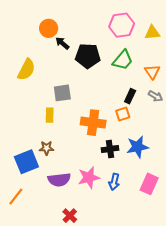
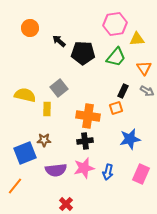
orange circle: (49, 28) -> (30, 28), moved
yellow triangle: (152, 33) -> (137, 39), moved
yellow semicircle: (26, 70) -> (25, 95), moved, turned -105
gray square: (62, 93) -> (59, 88), turned -30
black cross: (110, 149) -> (85, 141), moved

